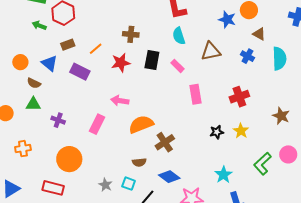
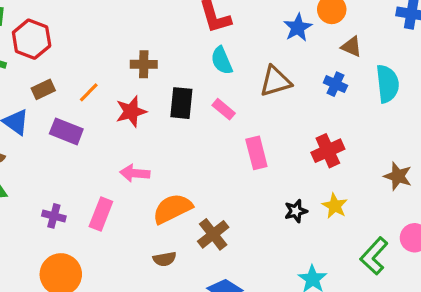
blue star: (227, 20) -> (298, 28), turned 30
purple cross: (58, 120) -> (54, 216), moved
brown semicircle: (139, 162) -> (165, 259), moved

